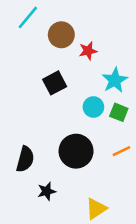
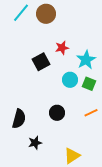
brown circle: (61, 35) -> (46, 14), moved
red star: (88, 51) -> (62, 48), moved
black circle: (76, 151) -> (57, 113), size x0.6

